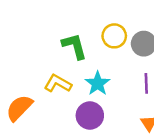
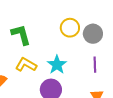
green L-shape: (74, 46) -> (21, 35), moved

